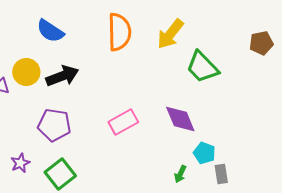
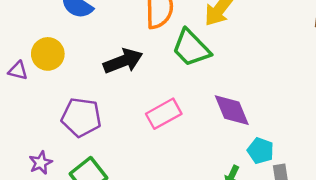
green trapezoid: (202, 67) -> (191, 48), moved
black arrow: (62, 76) -> (123, 61), moved

